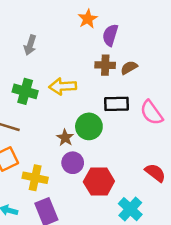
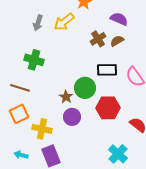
purple semicircle: (110, 35) -> (119, 19), moved, turned 96
brown cross: (105, 65) -> (98, 39), turned -35
yellow arrow: (63, 86) -> (64, 22), moved, turned -35
red hexagon: (99, 182) -> (108, 108), moved

